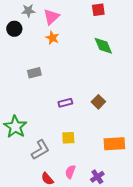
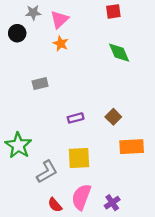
yellow square: (68, 138) -> (79, 158), size x1.5
orange rectangle: (114, 144) -> (132, 147), moved
pink semicircle: (70, 172) -> (81, 197), size x1.6

